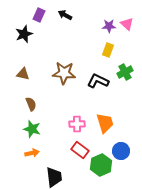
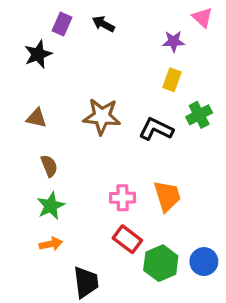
pink triangle: (127, 24) -> (202, 18), moved
green star: (32, 129) -> (51, 206), turned 30
blue circle: (121, 151) -> (204, 262), moved

